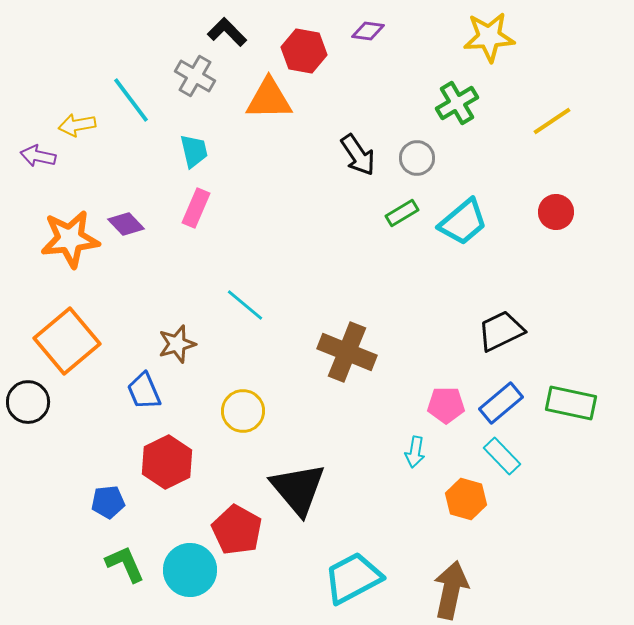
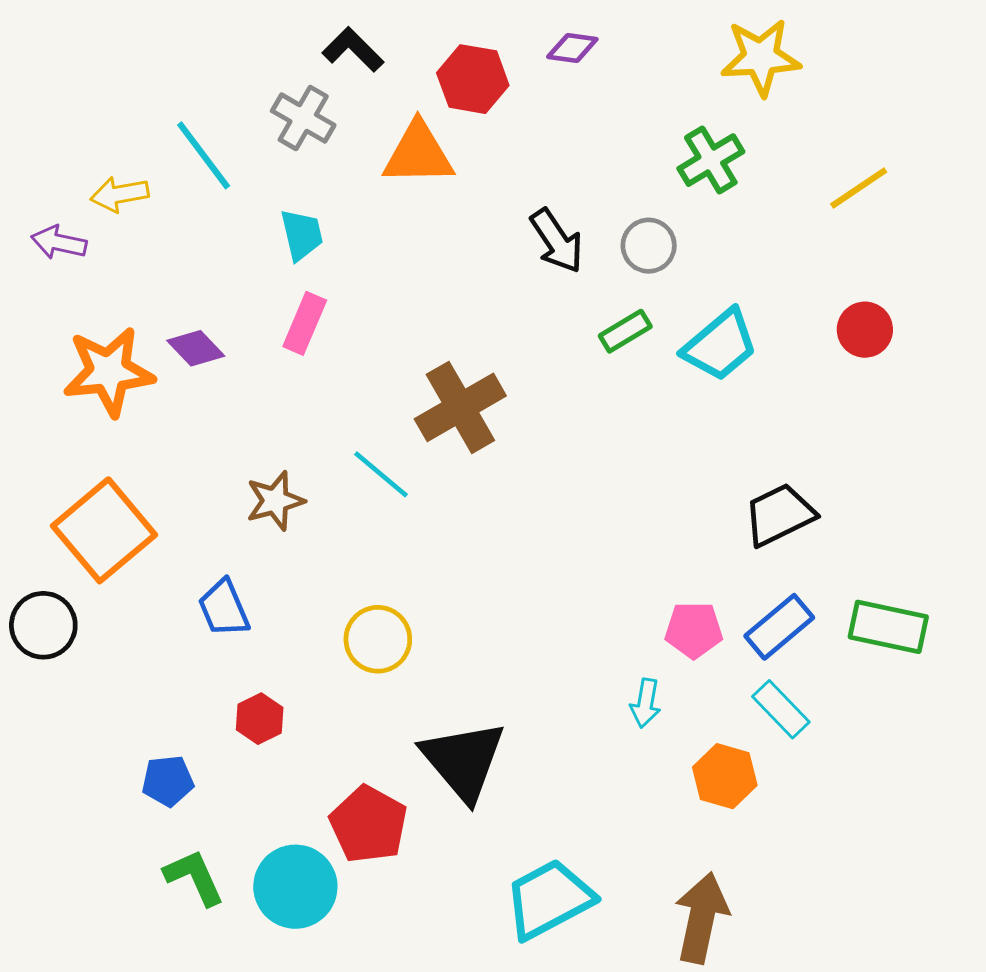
brown star: (177, 344) -> (275, 501), moved
brown cross: (347, 352) -> (460, 407), moved, turned 38
red hexagon: (167, 462) -> (260, 719), size x0.6

